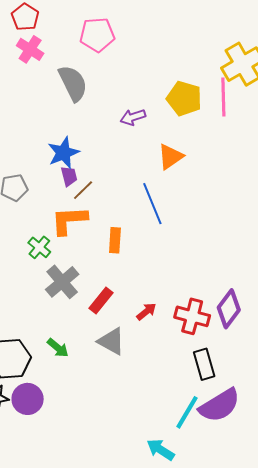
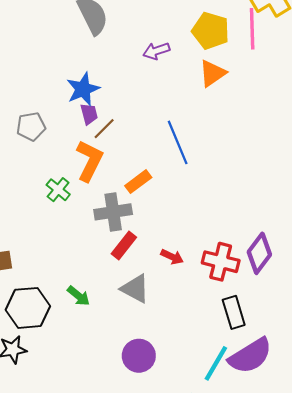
orange triangle: (170, 157) -> (212, 73), moved
orange L-shape: (69, 220) -> (89, 161), turned 120
orange rectangle: (115, 240) -> (138, 182), turned 50
gray cross: (62, 282) -> (113, 212), moved, turned 32
red arrow: (146, 311) -> (172, 257), turned 65
purple circle: (28, 399) -> (139, 356), moved

